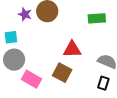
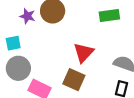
red triangle: (72, 49) -> (84, 53), turned -42

